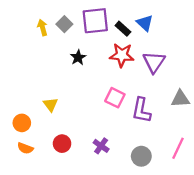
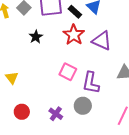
red star: (122, 55) -> (74, 35), turned 30
purple triangle: (154, 62) -> (102, 41), turned -40
gray circle: (141, 156) -> (83, 106), moved

